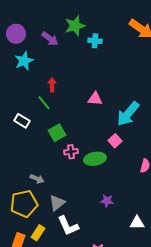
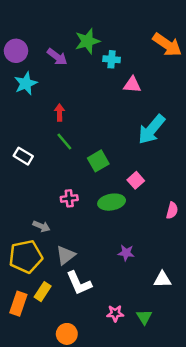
pink triangle: (95, 99) -> (132, 85), moved
green line: (44, 103) -> (64, 142), moved
cyan arrow: (128, 114) -> (151, 129), moved
green square: (57, 133) -> (98, 161), moved
pink cross: (71, 152) -> (69, 198), moved

